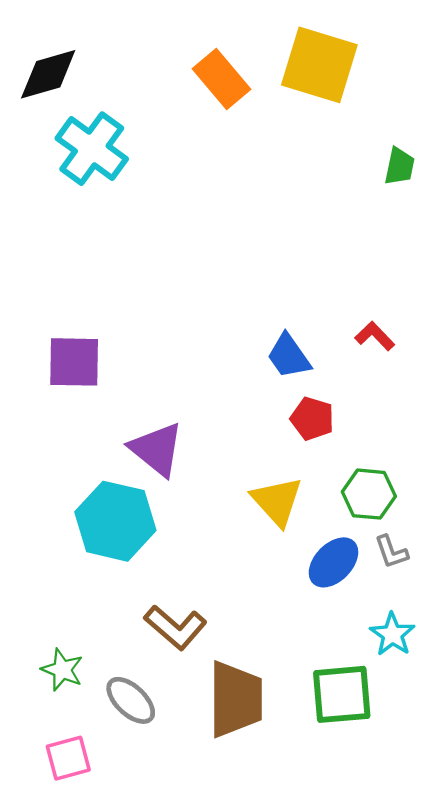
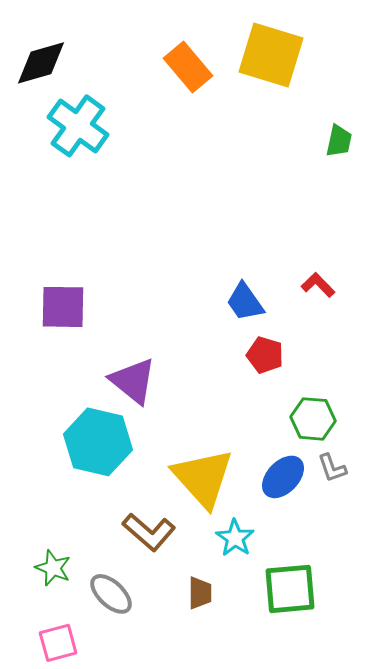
yellow triangle: (277, 501) -> (203, 478), moved, size x1.4
cyan star: (392, 634) -> (235, 538), moved
brown trapezoid: (236, 699) -> (200, 593), size x0.5

